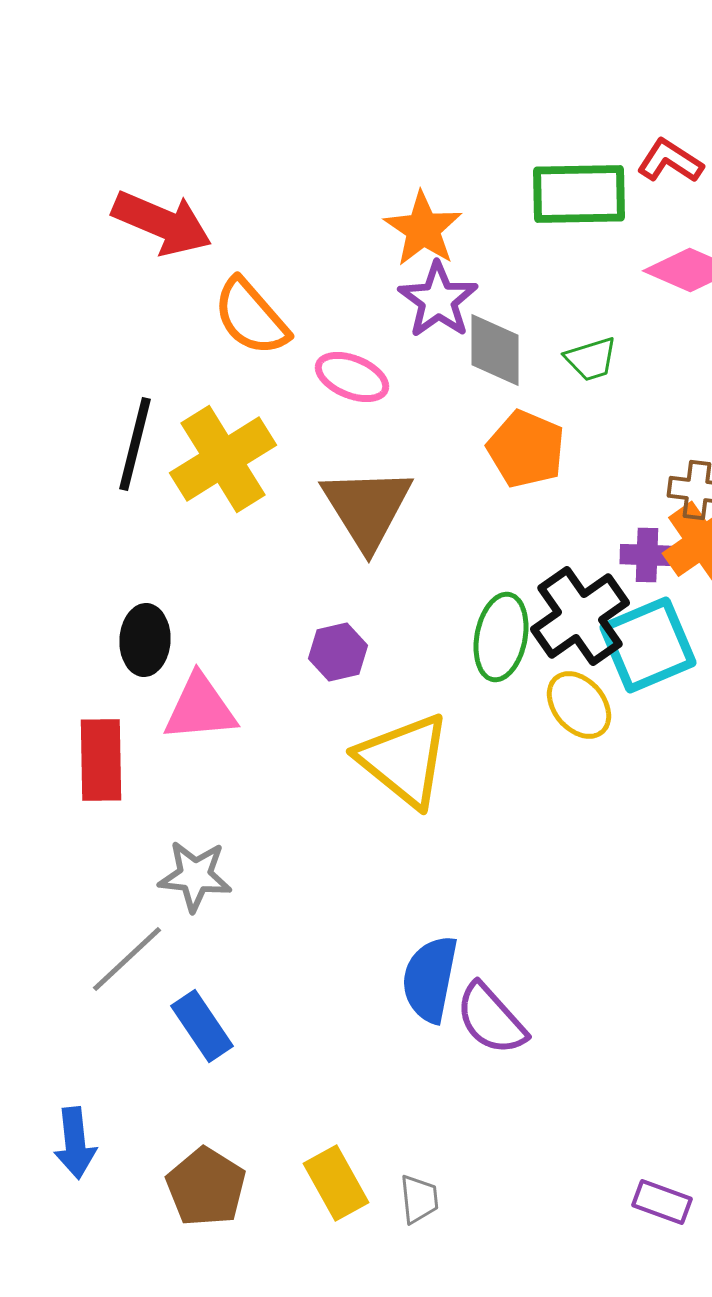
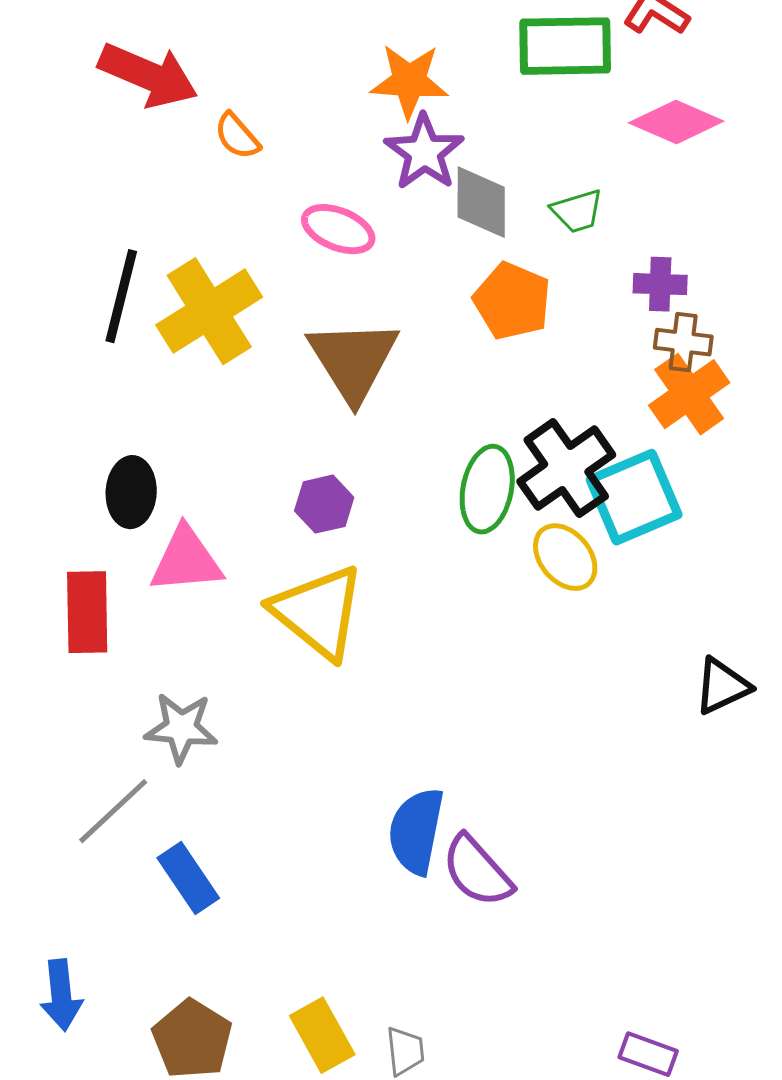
orange star: (423, 229) -> (409, 81), turned -30
orange semicircle: (251, 317) -> (237, 136), moved, size x0.6
purple cross: (647, 555) -> (660, 284), moved
yellow triangle: (404, 760) -> (318, 612), moved

